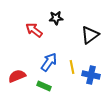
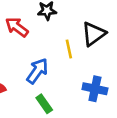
yellow line: (72, 67) -> (69, 49), moved
green rectangle: (44, 86) -> (44, 104), moved, turned 32

